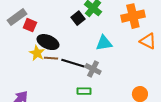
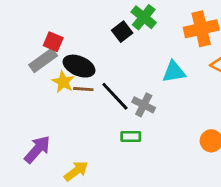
gray rectangle: (17, 17) -> (43, 60), moved
cyan triangle: (104, 43) -> (174, 72), moved
black line: (73, 63) -> (115, 96), turned 30

